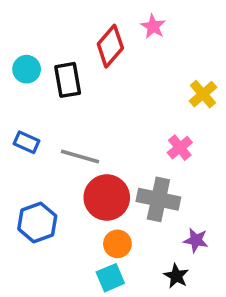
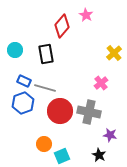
cyan circle: (27, 69) -> (15, 50), moved
black rectangle: (68, 80) -> (46, 54), moved
blue rectangle: (27, 142) -> (24, 81), moved
blue hexagon: (37, 222) -> (23, 103), moved
orange circle: (117, 244) -> (44, 144), moved

